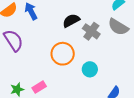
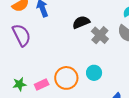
orange circle: (63, 54) -> (66, 78), moved

